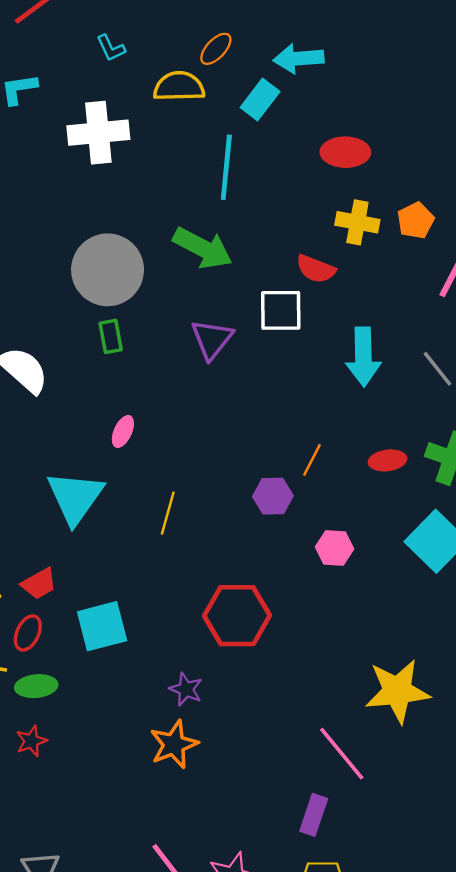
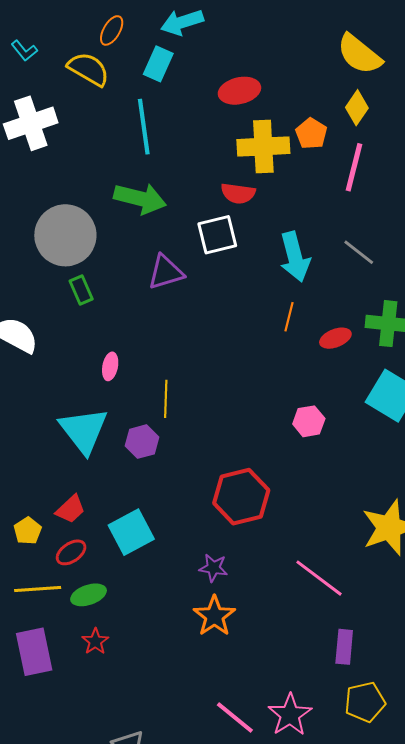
yellow semicircle: (179, 87) -> (88, 69), turned 45
yellow cross: (357, 222) -> (263, 147), size x1.4
purple triangle: (212, 339) -> (166, 272), turned 48
orange line: (312, 460) -> (289, 317), moved
purple hexagon: (273, 496) -> (142, 442), moved
yellow line: (168, 513) -> (166, 399), moved
red ellipse: (28, 633) -> (71, 552), turned 44
pink line: (342, 754) -> (319, 578), moved

